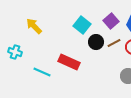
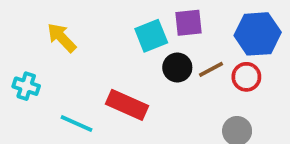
purple square: (111, 21) -> (189, 23), moved, turned 35
cyan square: (82, 25) -> (151, 36), turned 30

